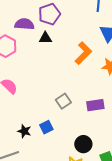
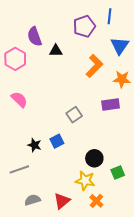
purple pentagon: (49, 14) -> (84, 26), moved
purple semicircle: (24, 24) -> (34, 37), turned -114
purple rectangle: (95, 105) -> (111, 105), moved

